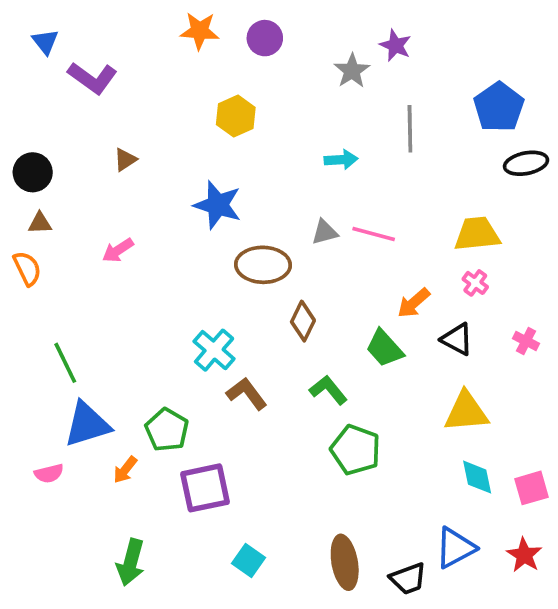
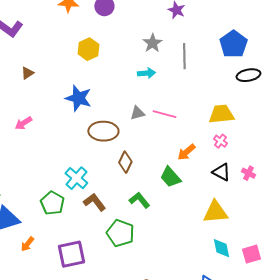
gray star: (352, 71) -> (152, 43), moved
black triangle: (457, 339) -> (221, 172), moved
green pentagon: (167, 430) -> (52, 203), moved
green pentagon: (356, 450) -> (120, 233), moved

